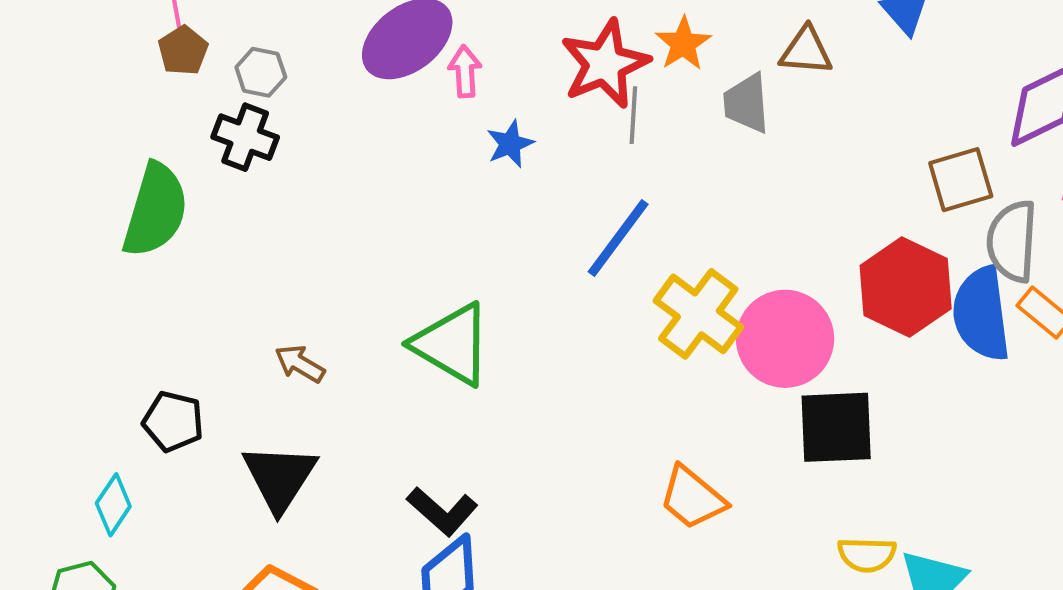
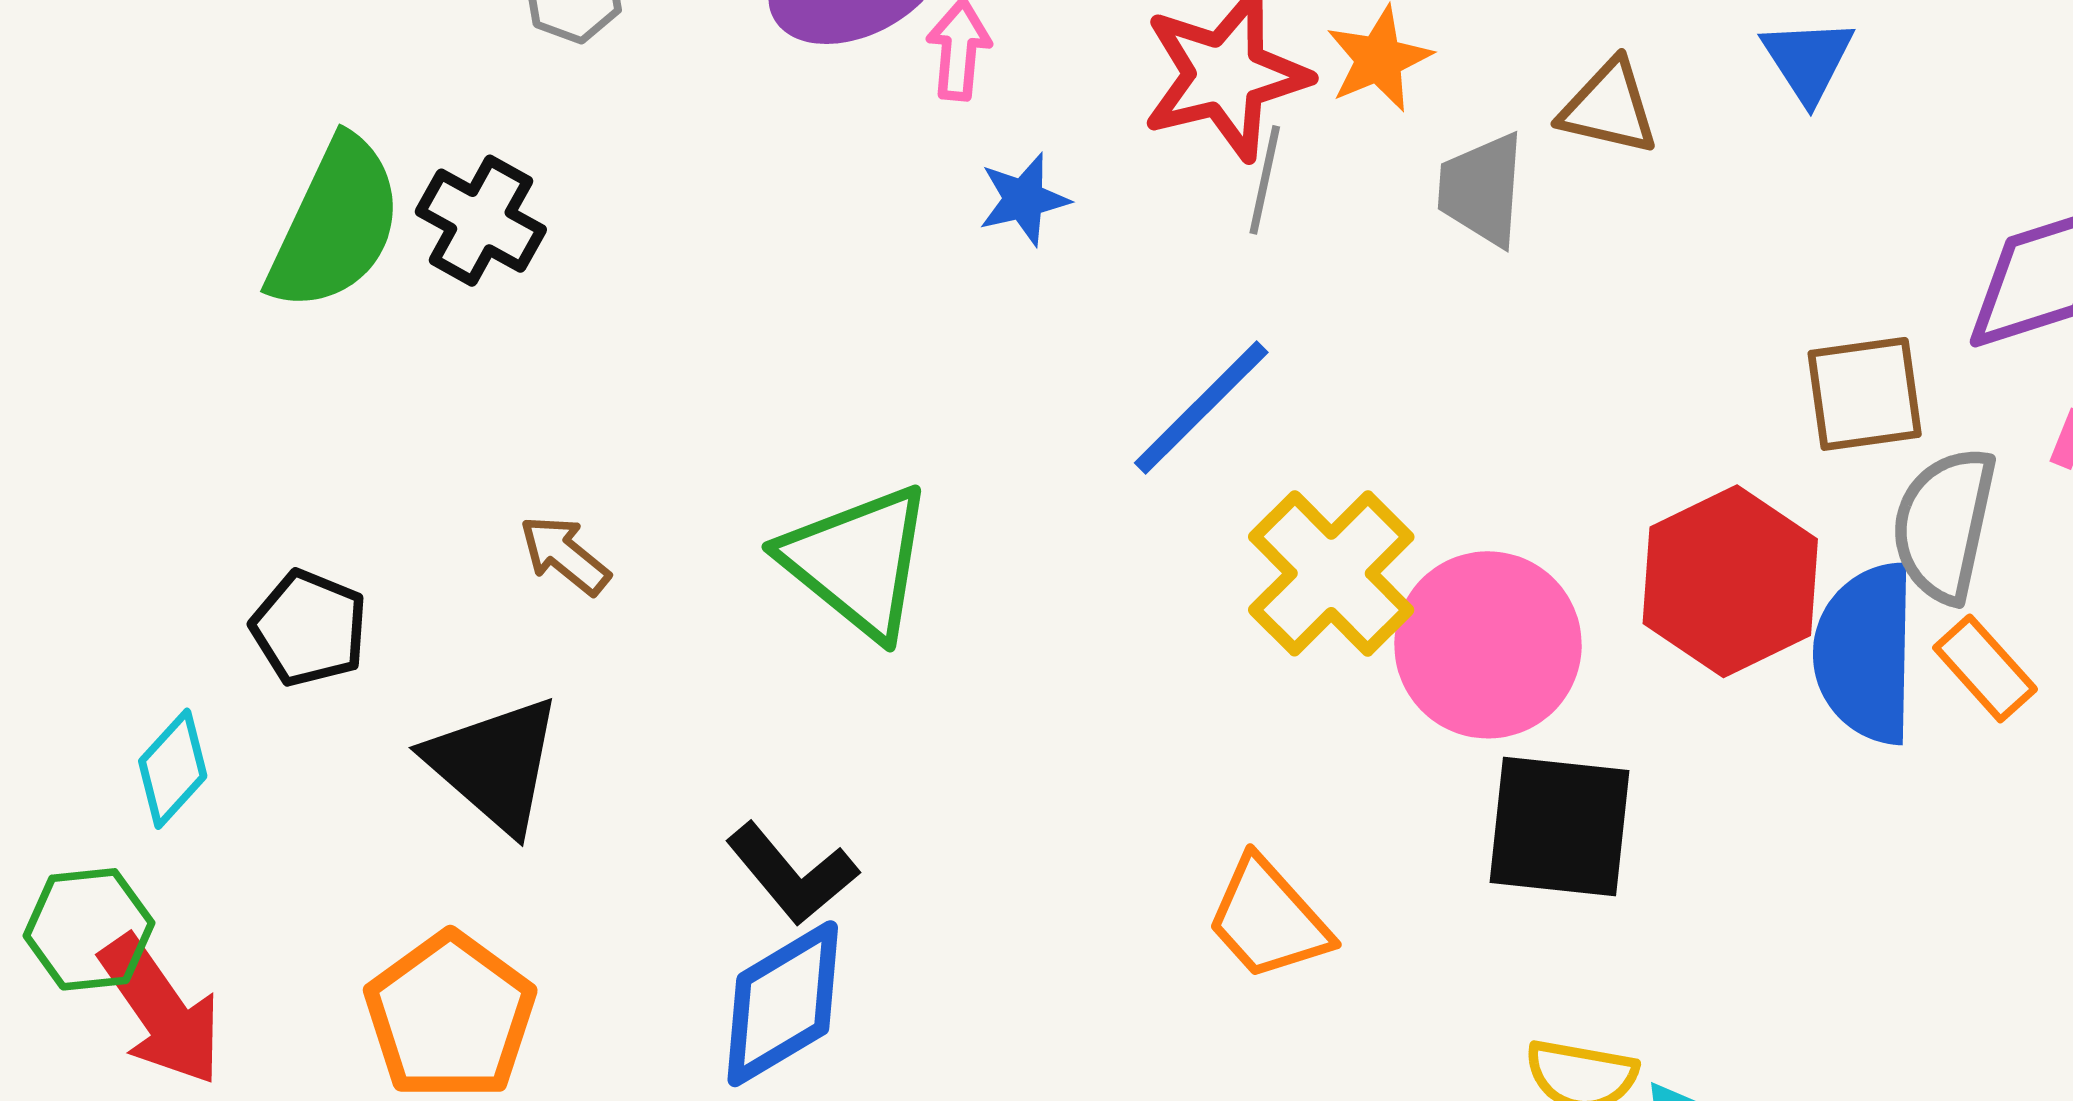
black cross: (245, 137) -> (481, 221), moved
black triangle: (280, 477) -> (494, 764), turned -30

